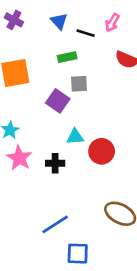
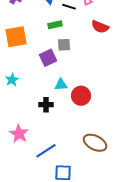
purple square: (58, 101) -> (48, 58), turned 30
pink star: (19, 158) -> (19, 134), moved

